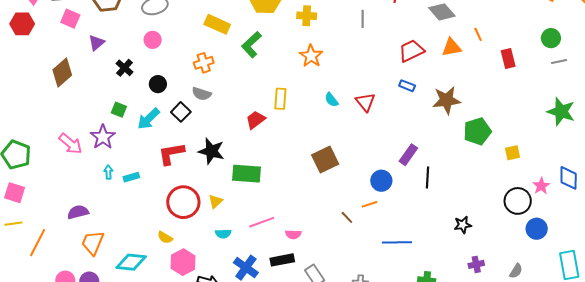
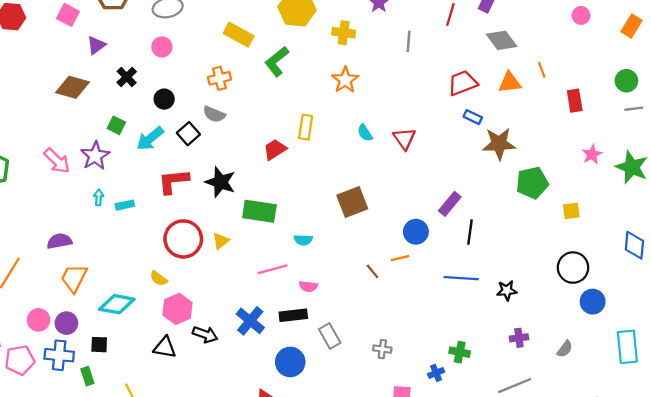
brown diamond: (62, 72) -> (72, 87), moved, turned 52
blue rectangle: (407, 86) -> (473, 117), moved
pink star: (541, 186) -> (592, 154), moved
cyan semicircle: (223, 234) -> (303, 240), moved
blue line: (397, 242) -> (461, 278), moved

